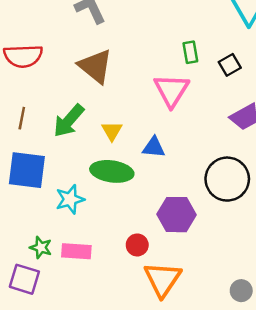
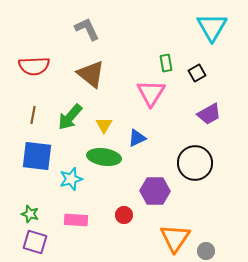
blue triangle: (154, 147) -> (137, 138), turned -30
green star: (41, 248) -> (30, 214), moved
orange triangle: (163, 279) -> (175, 238), moved

